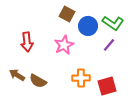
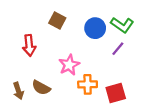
brown square: (67, 14) -> (57, 21), moved
pink star: (64, 45) -> (69, 65), moved
brown arrow: (17, 75) -> (18, 91), moved, turned -140

